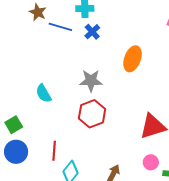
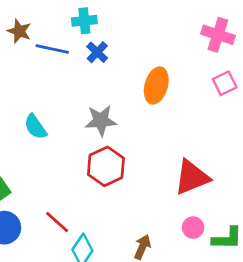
cyan semicircle: (44, 93) -> (35, 127), moved
red line: (54, 151) -> (57, 222), turned -48

